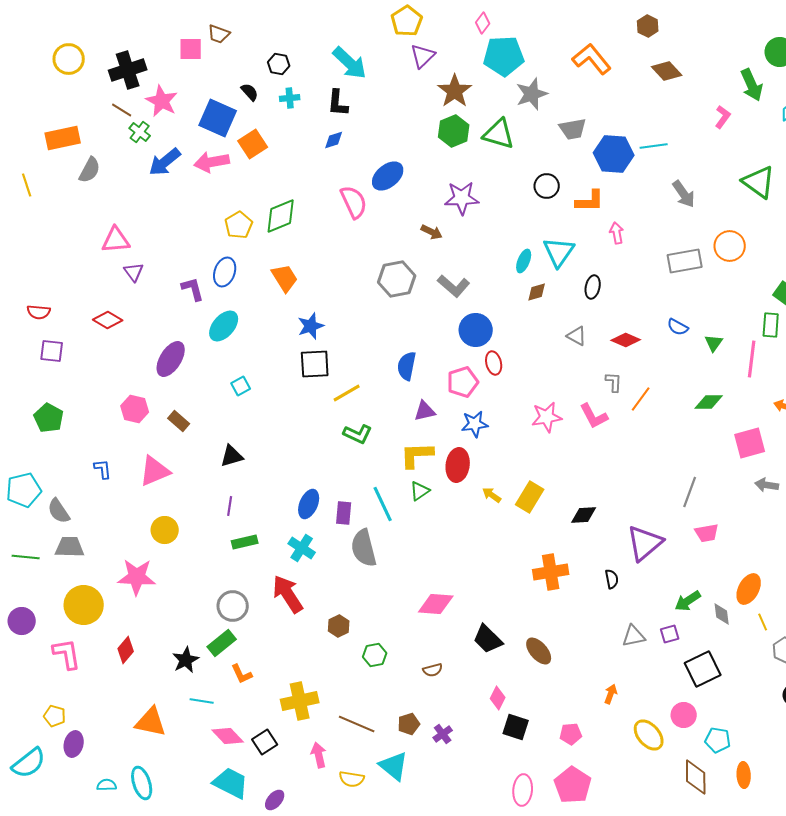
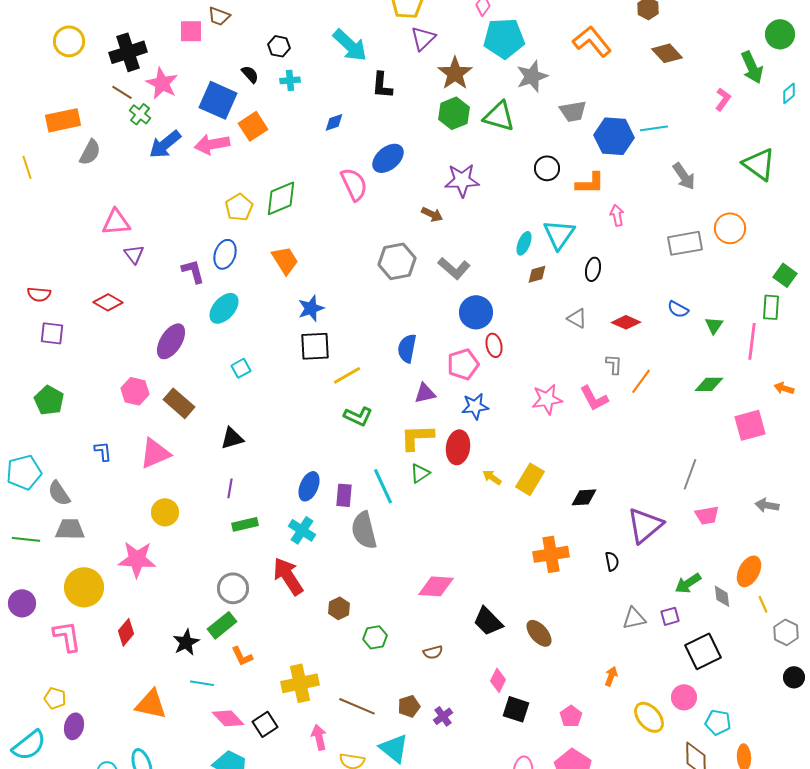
black L-shape: (338, 103) -> (382, 85), moved
brown rectangle: (179, 421) -> (179, 403), size x1.4
gray arrow: (767, 485) -> (767, 505), moved
pink pentagon: (571, 734) -> (571, 716), turned -30

